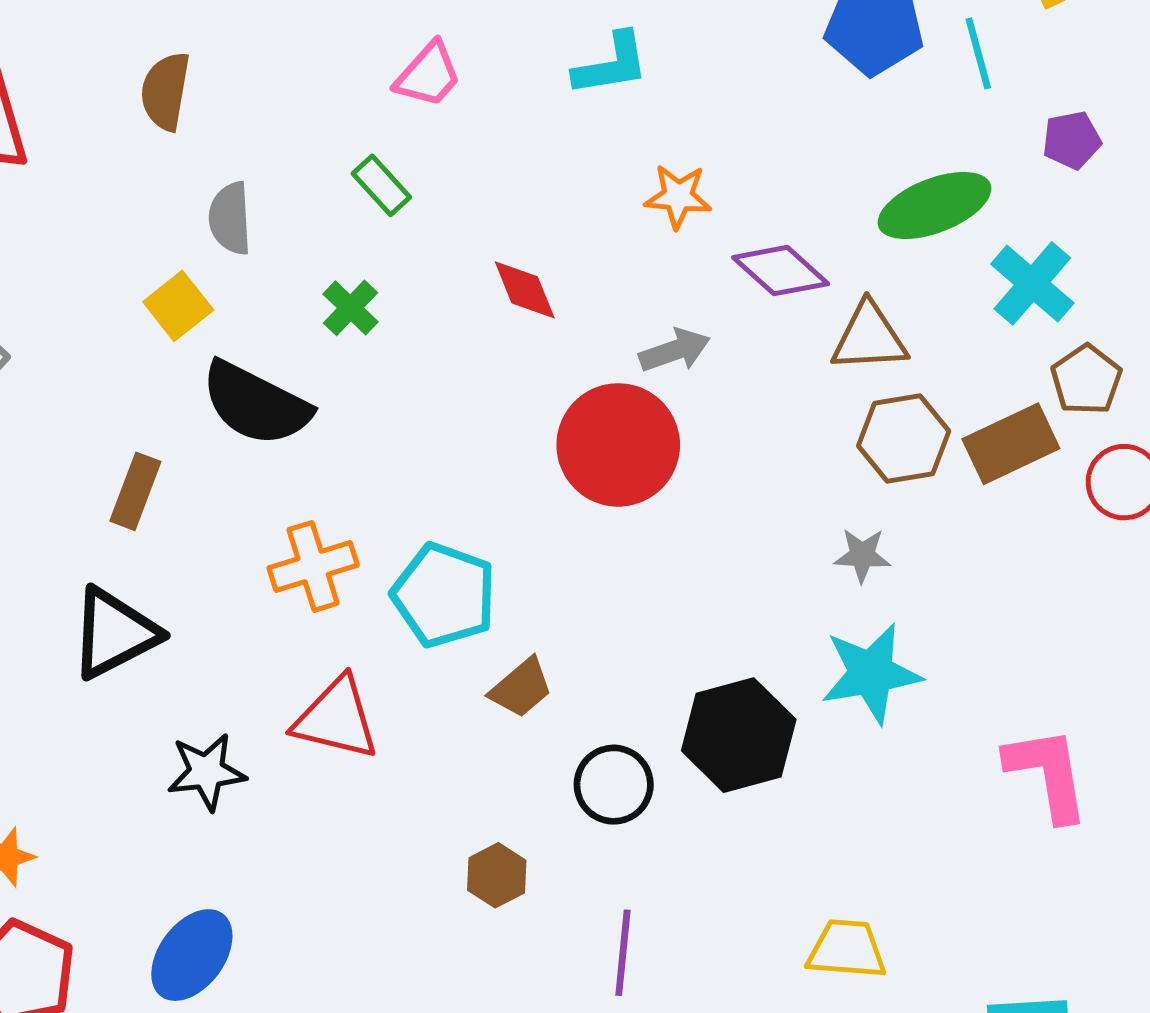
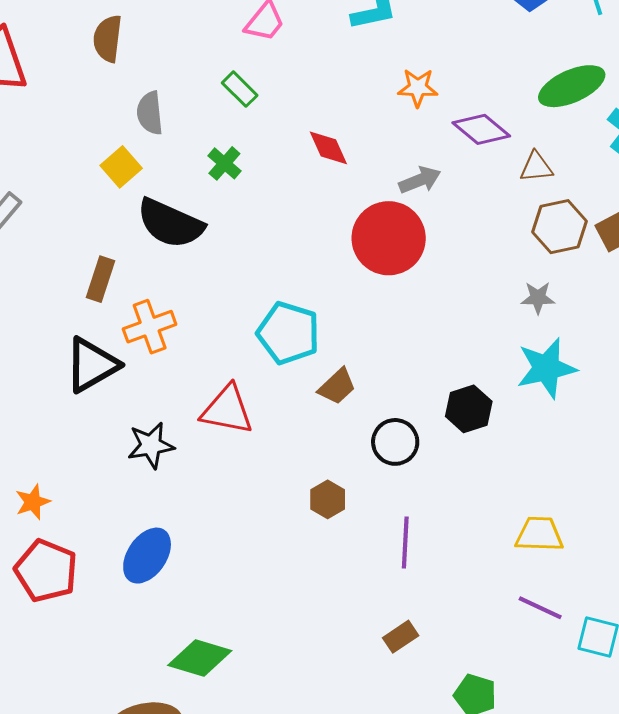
brown triangle: (869, 337) -> (536, 167), size x0.7
orange cross: (313, 566) -> (150, 327), moved
black hexagon: (739, 735) -> (469, 409), size x0.7

